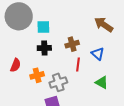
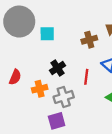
brown cross: (72, 44) -> (89, 40), moved
black cross: (44, 48) -> (58, 68), moved, turned -32

